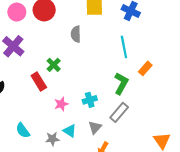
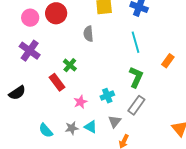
orange rectangle: (145, 68) -> (168, 61), moved
gray star: (52, 139) -> (72, 128), moved

